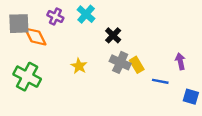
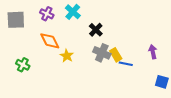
orange diamond: (35, 37) -> (50, 41), moved
green cross: (27, 77) -> (23, 65), size x0.6
blue line: (160, 81) -> (126, 64), moved

